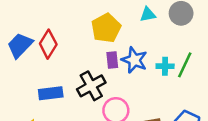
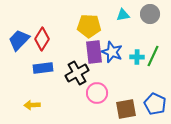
yellow pentagon: (106, 28) -> (89, 26), turned 30
purple rectangle: (112, 60) -> (94, 52), size x1.6
blue rectangle: (51, 93) -> (43, 68), moved

